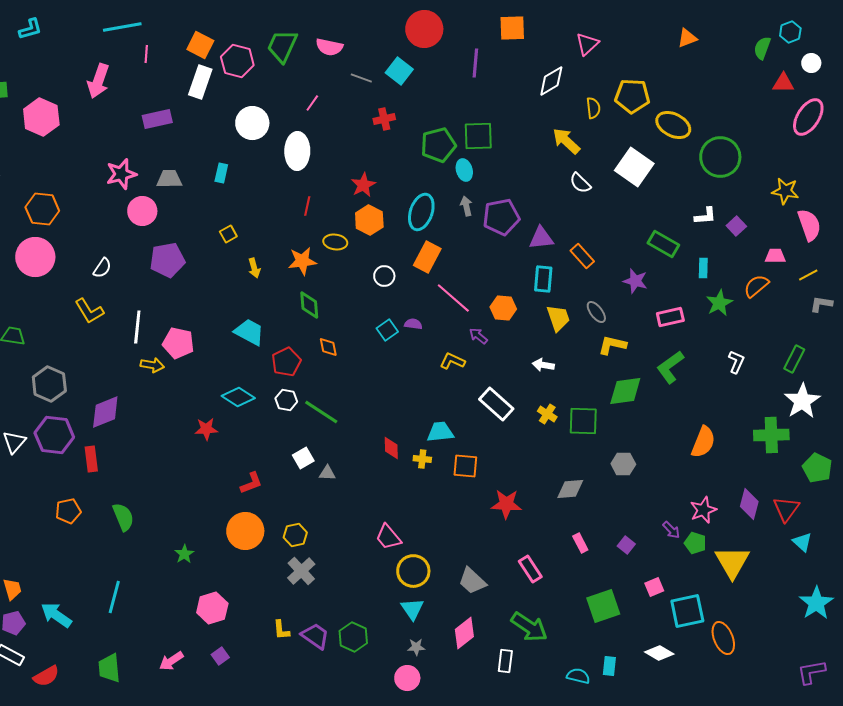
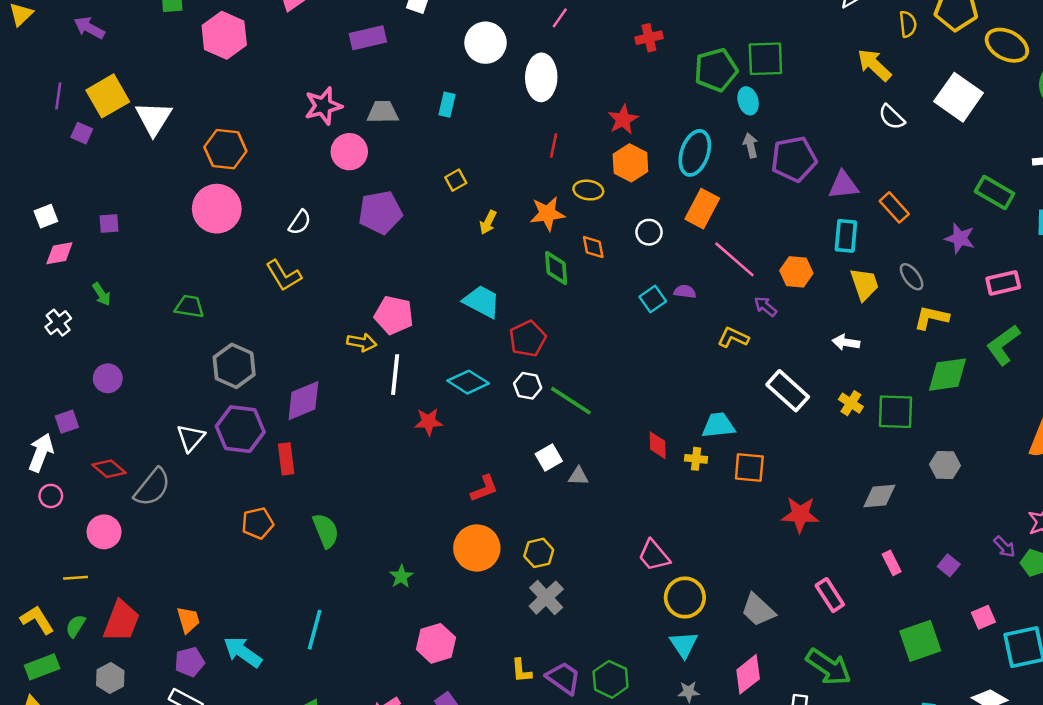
yellow arrow: (254, 268) -> (488, 222), turned 42
white line: (137, 327) -> (395, 375), moved
orange diamond: (328, 347) -> (593, 247), moved

